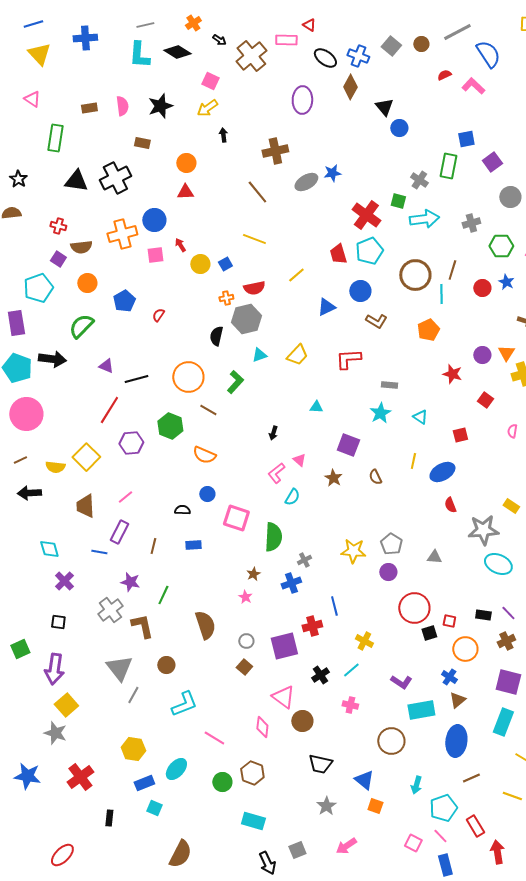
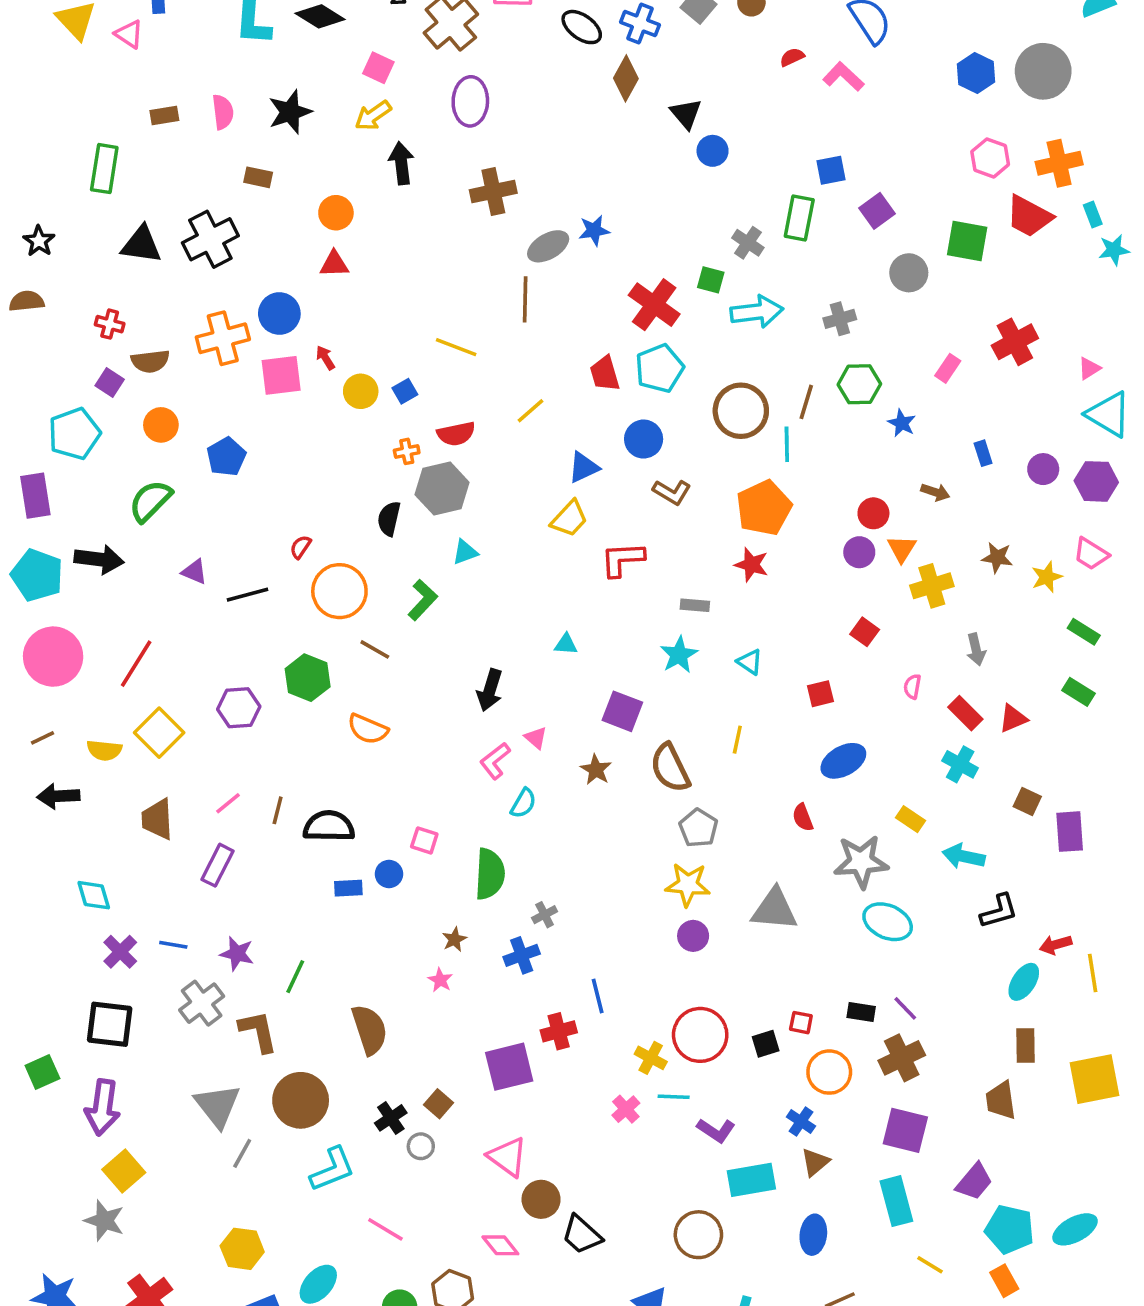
pink triangle: (32, 99) -> (129, 34), moved
purple ellipse: (302, 100) -> (470, 101), moved
black arrow: (223, 135) -> (401, 163), size x1.6
brown line: (257, 192) -> (525, 299), moved, turned 40
green hexagon: (501, 246) -> (859, 384), moved
pink square: (155, 255) -> (281, 375), size x1.4
red circle: (482, 288) -> (873, 513), moved
red semicircle: (158, 315) -> (301, 547), moved
orange pentagon: (428, 330) -> (764, 508), size x1.4
yellow trapezoid: (297, 355) -> (569, 519), moved
red star: (452, 374) -> (751, 565), moved
red line: (109, 410) -> (136, 664), moved
black arrow: (273, 433) -> (490, 690), size x1.6
blue ellipse: (442, 472) -> (843, 761), moved
brown semicircle: (375, 477) -> (670, 768), size x1.8
blue circle: (207, 494) -> (389, 874), moved
black semicircle: (182, 510) -> (329, 826), size x1.8
pink square: (236, 518) -> (424, 840), size x0.6
gray pentagon: (391, 544) -> (698, 828), moved
brown line: (153, 546) -> (278, 810), moved
yellow star: (353, 551) -> (688, 885), moved
blue line: (99, 552) -> (173, 945), moved
gray triangle: (434, 557) -> (774, 909), size x1.8
red circle: (414, 608) -> (700, 1035), moved
black square: (58, 622) -> (110, 1024), size x1.8
gray circle: (246, 641) -> (421, 1146), moved
brown cross: (506, 641) -> (902, 1058), size x1.4
brown circle: (166, 665) -> (301, 1100), size x1.8
cyan line: (351, 670) -> (674, 1097), moved, turned 42
black cross: (320, 675) -> (391, 1118), moved
pink cross: (350, 705) -> (626, 1109), moved, turned 35
cyan rectangle: (503, 722) -> (896, 1201), turned -36
pink diamond: (262, 727) -> (500, 1245), moved, turned -45
blue ellipse: (456, 741) -> (813, 1235), size x0.7
black trapezoid: (320, 764) -> (582, 1235), moved, turned 30

